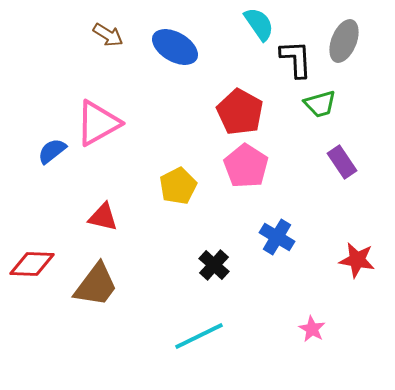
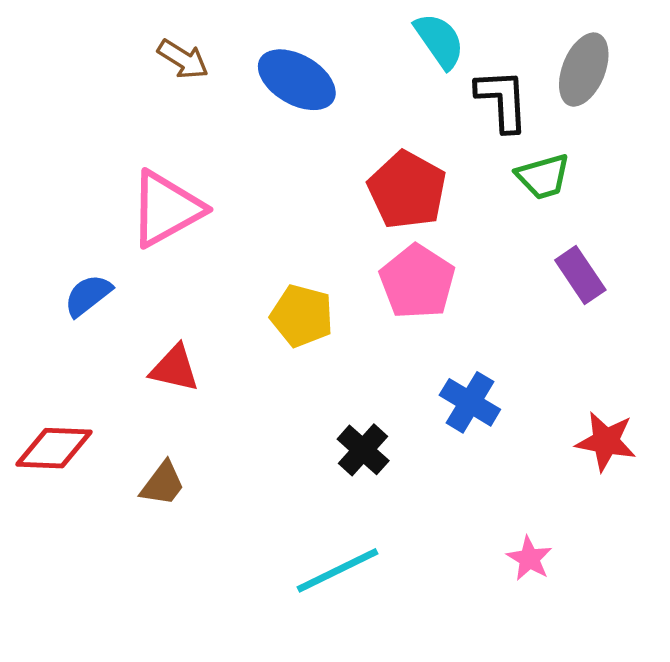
blue semicircle: (52, 151) -> (88, 295), moved
yellow pentagon: (178, 186) -> (302, 316), turned -30
brown trapezoid: (96, 285) -> (163, 484), size x0.6

